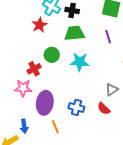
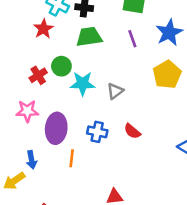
cyan star: (80, 62) -> (83, 83), moved
red cross: (34, 69) -> (38, 75), moved
gray triangle: (112, 90) -> (115, 91), moved
orange line: (55, 127) -> (72, 158), turned 32

